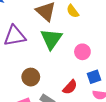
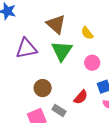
yellow semicircle: (73, 11) -> (87, 33), moved

